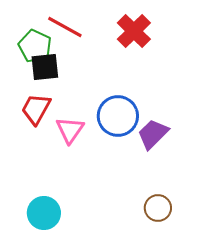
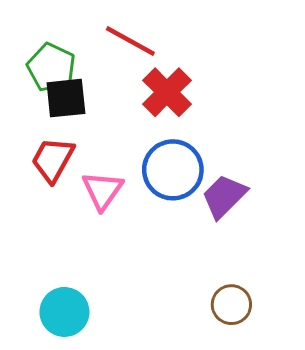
red line: (65, 27) -> (130, 41), moved
red cross: (134, 31) -> (167, 92), moved

